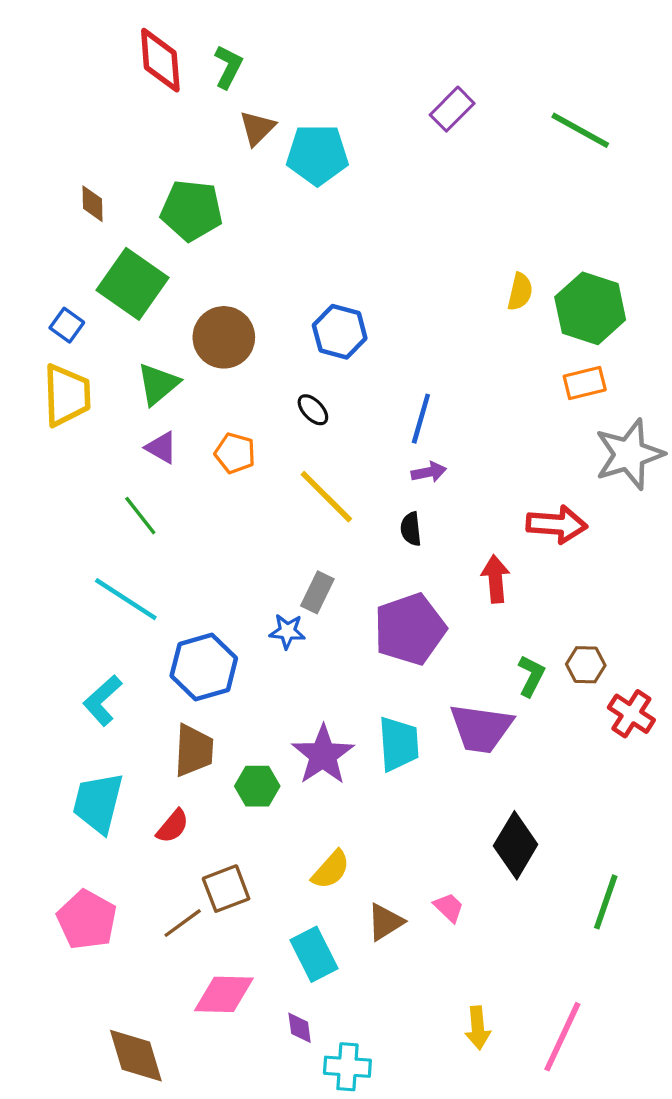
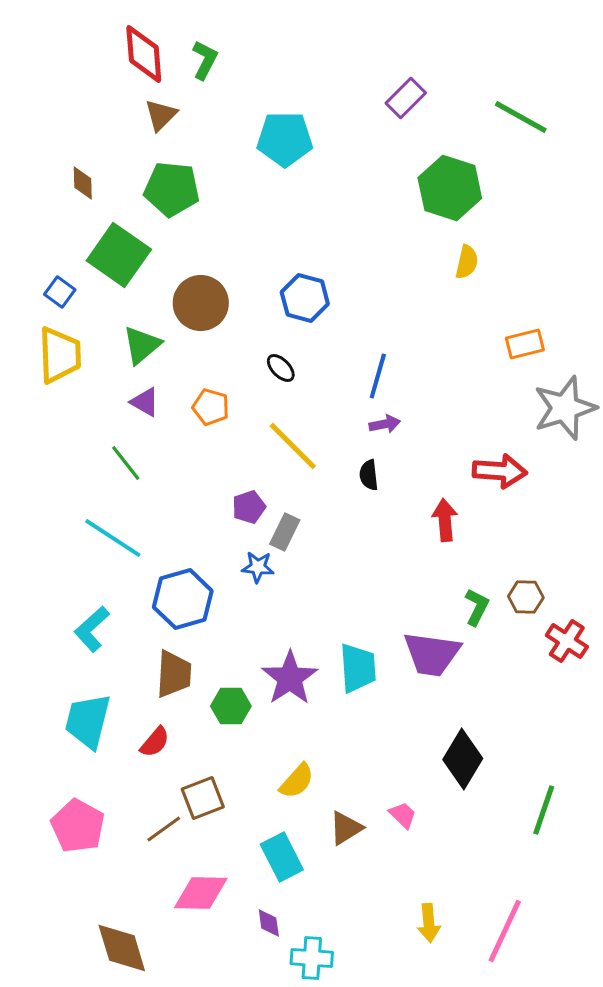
brown triangle: (257, 128) -> (161, 115), moved
green hexagon: (590, 308) -> (450, 188), moved
purple pentagon: (410, 629) -> (249, 507), moved, size x0.5

